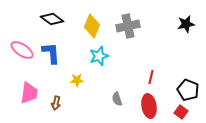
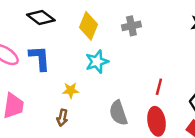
gray cross: (128, 26) -> (131, 26), size x0.7
gray semicircle: (117, 99) -> (118, 113), size x1.5
brown arrow: (56, 103) -> (62, 118), moved

